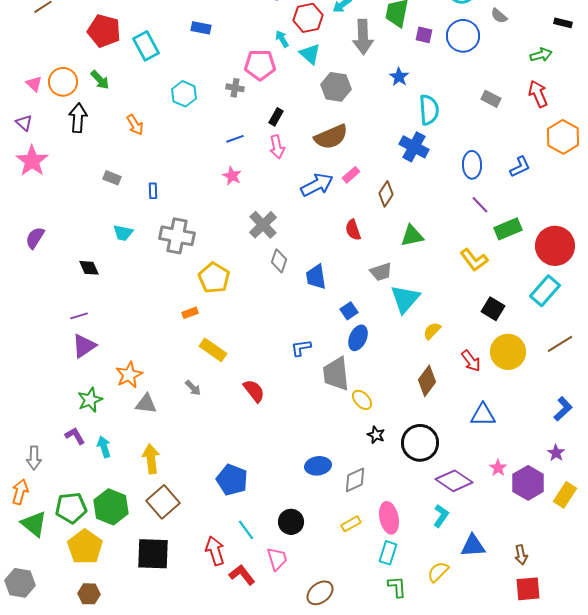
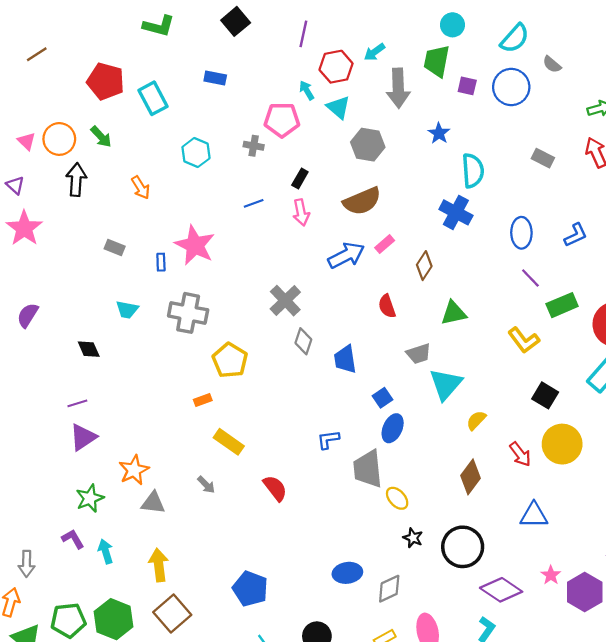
pink star: (232, 176) -> (195, 245), moved, size x1.8

